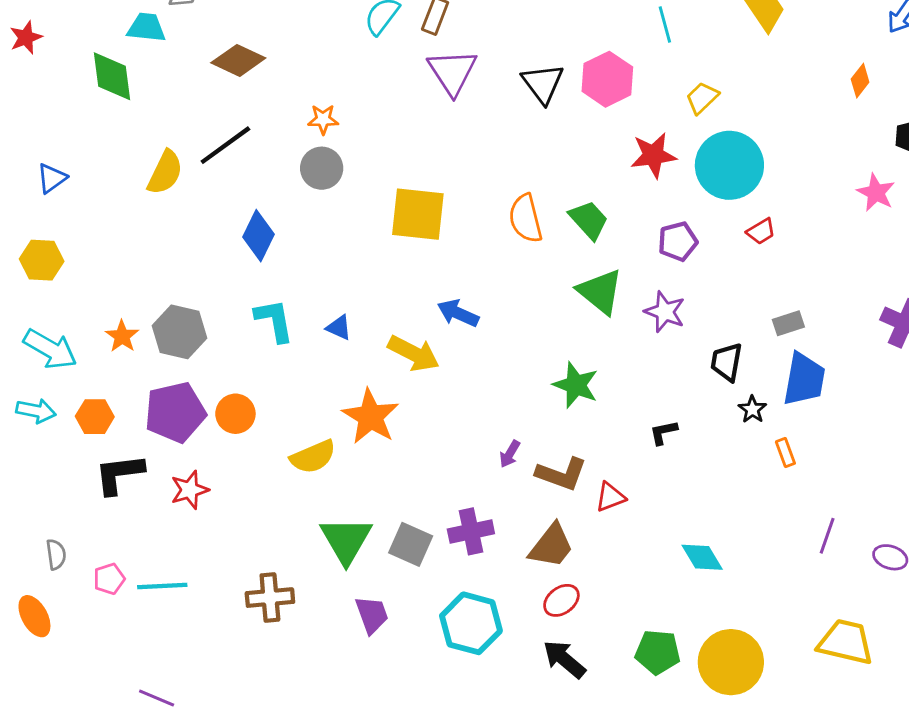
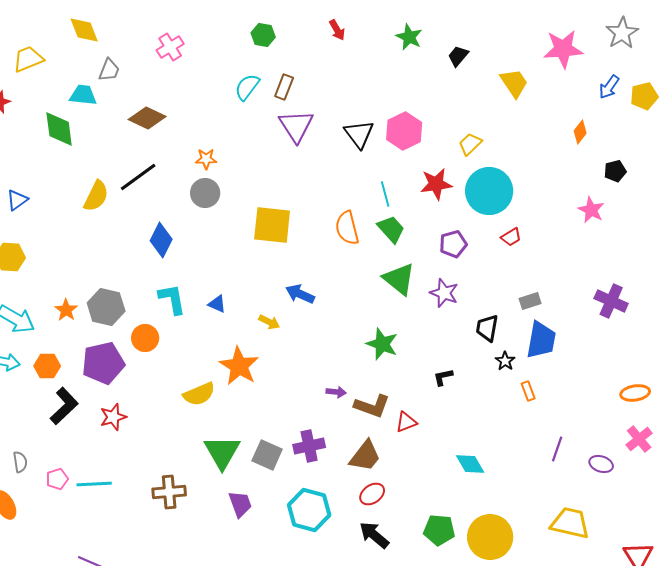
cyan line: (665, 25) -> (385, 194), moved
yellow arrow: (414, 353) -> (269, 322), size x0.6
orange circle: (235, 414) -> (145, 338), moved
purple arrow: (510, 454) -> (336, 392), turned -114
black L-shape: (119, 474) -> (64, 406), turned 144

